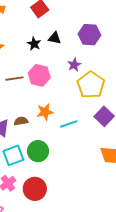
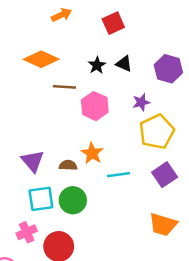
brown line: (14, 79) -> (64, 87), moved
orange star: (45, 112) -> (92, 153), turned 30
brown semicircle: (21, 121) -> (68, 165), moved

